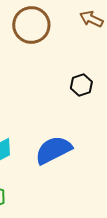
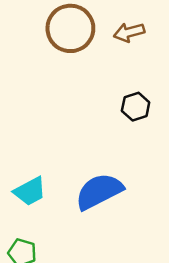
brown arrow: (91, 19) -> (129, 32), moved, turned -40

